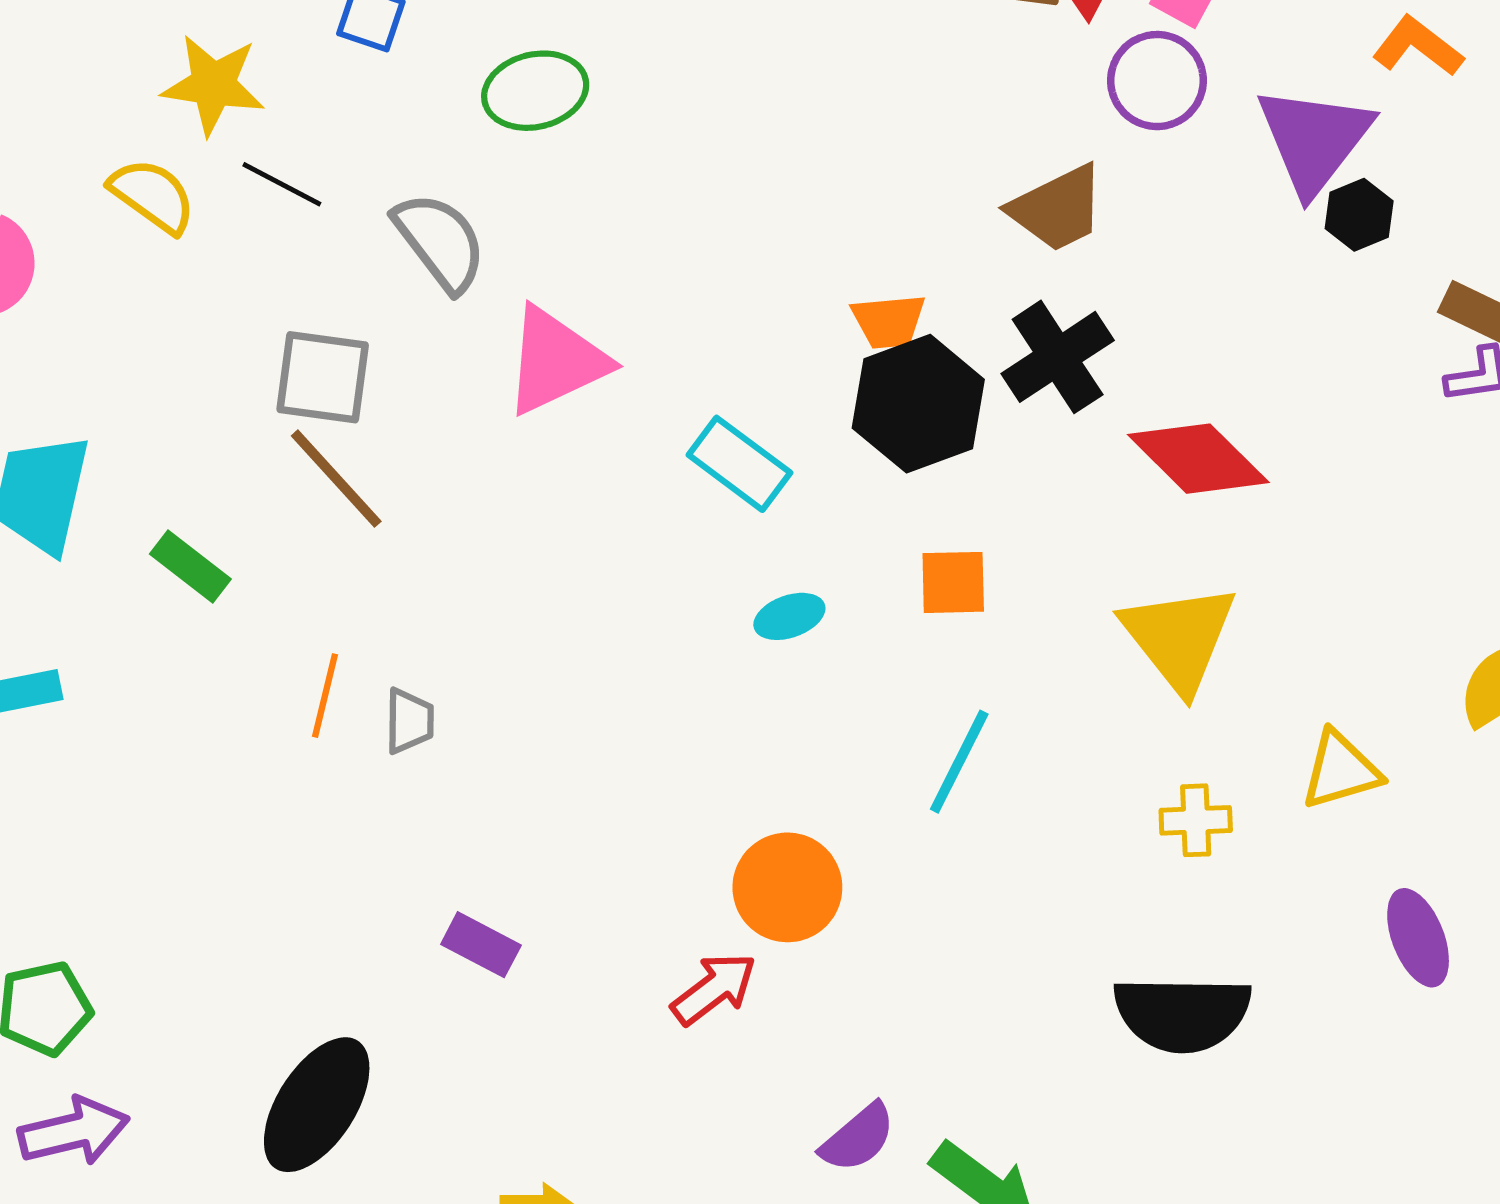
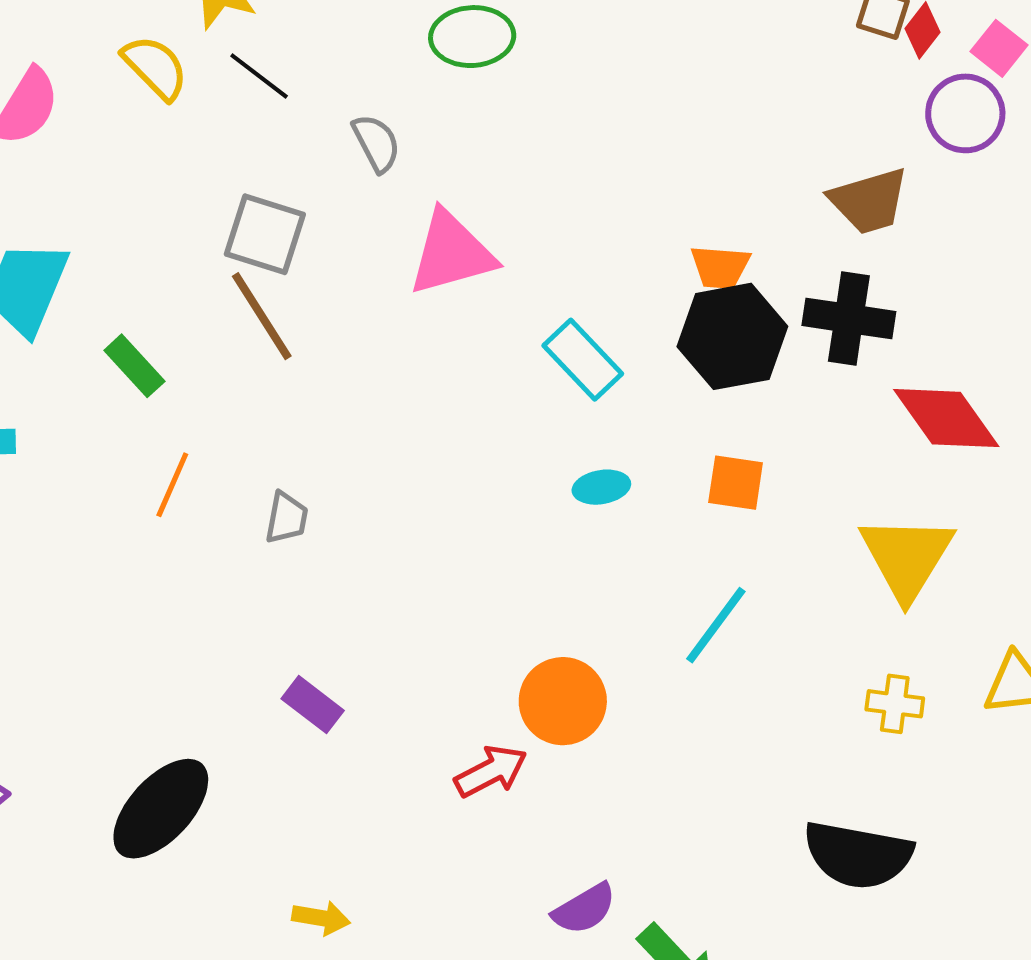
gray semicircle: (440, 242) -> (376, 143), size x0.7
black cross: (1058, 357) -> (849, 319), turned 32
orange line: (325, 696) -> (172, 485), moved

